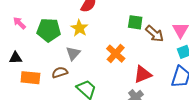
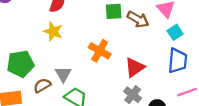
green pentagon: (49, 30) -> (21, 64), moved
gray triangle: (73, 53) -> (63, 74), moved

